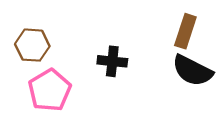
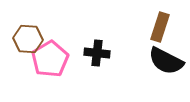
pink pentagon: (50, 90) -> (50, 59), moved

